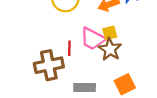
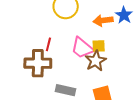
red line: (69, 48) -> (48, 44), moved

